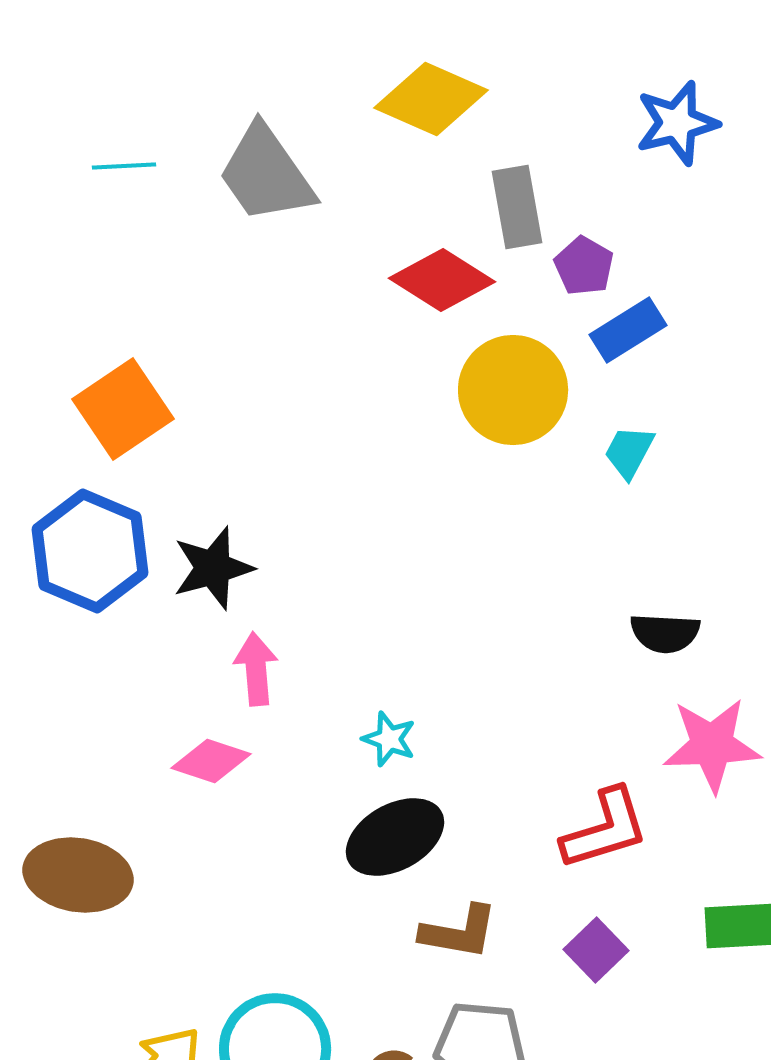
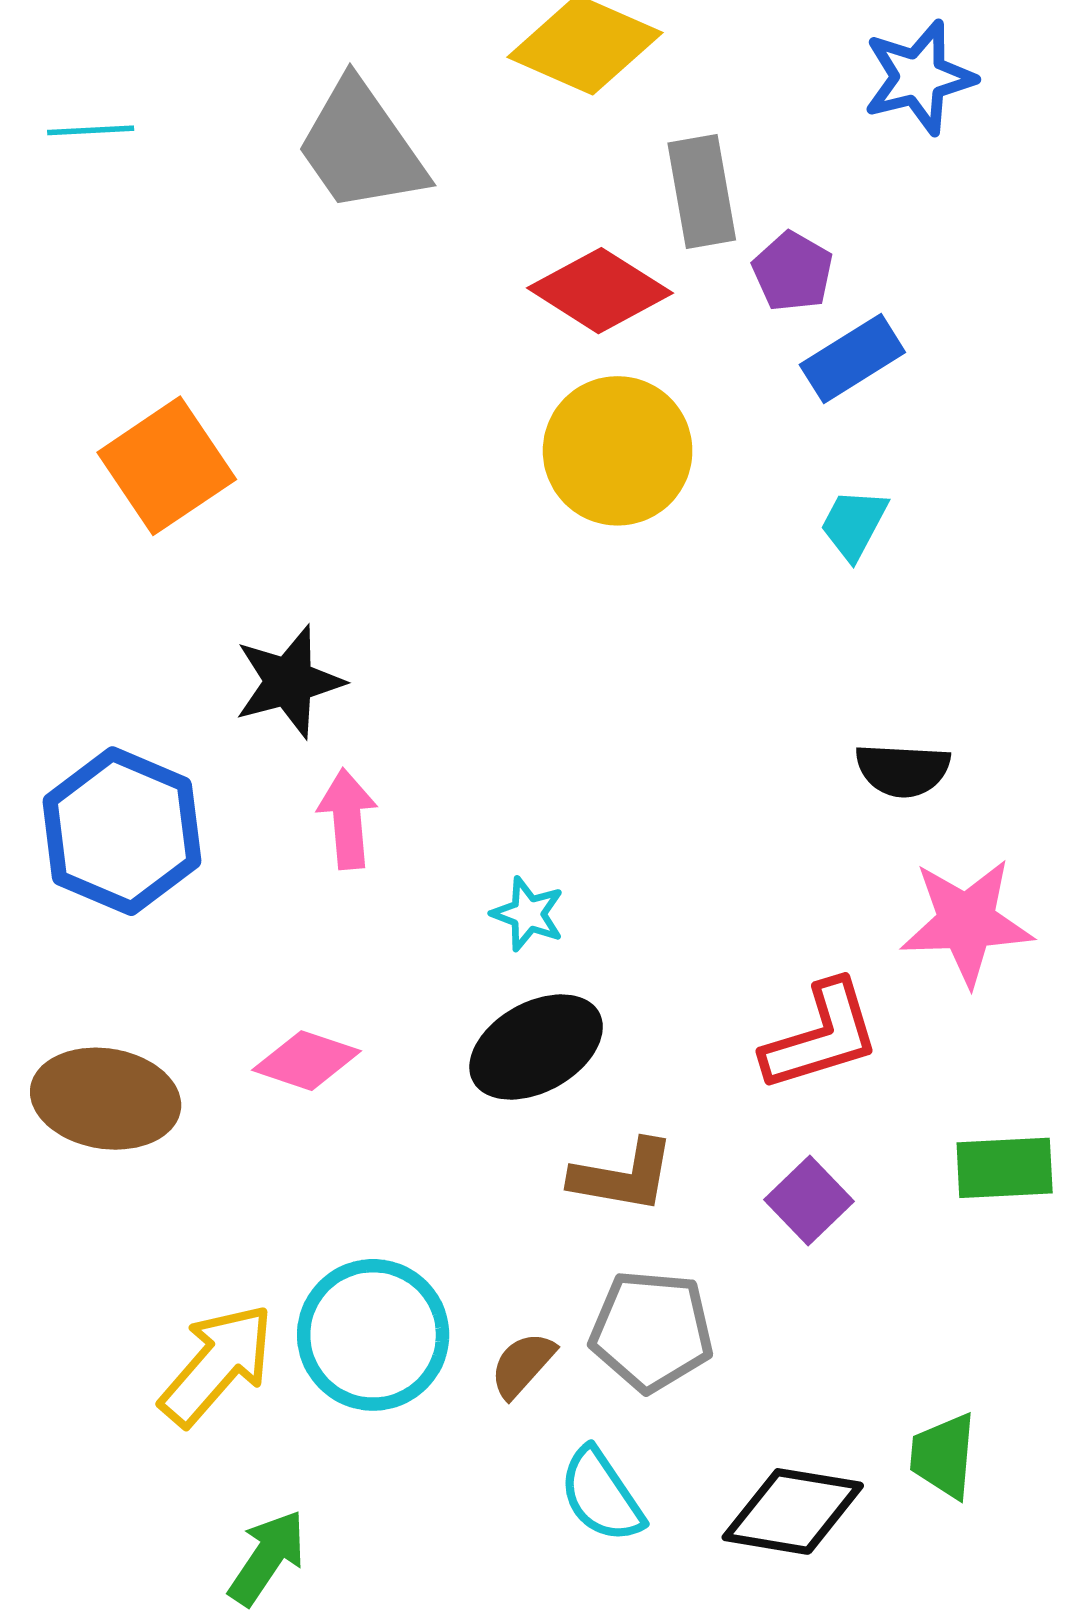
cyan line: (124, 166) -> (91, 130), moved
yellow circle: (513, 390) -> (618, 451), moved
blue hexagon: (90, 551) -> (122, 831), moved
pink diamond: (211, 761) -> (307, 1061), moved

